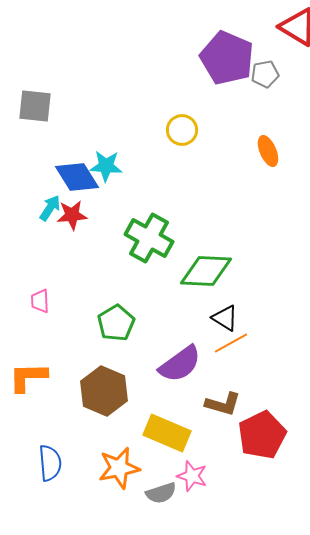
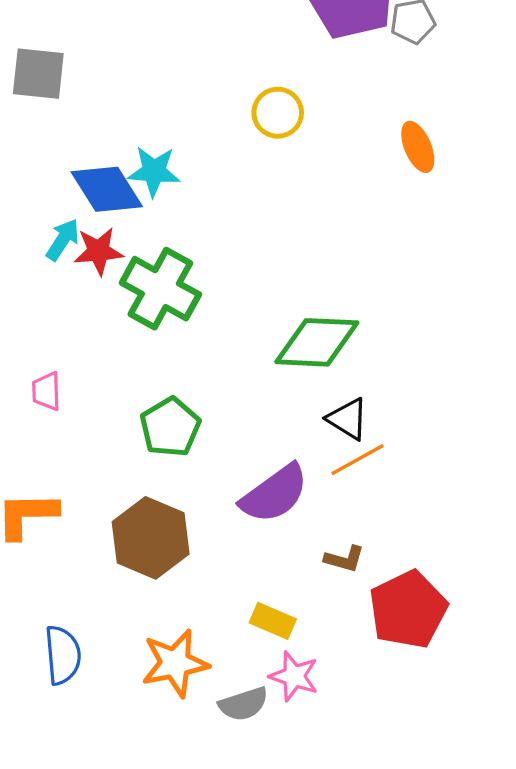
green cross: (149, 238) -> (160, 289), moved
brown L-shape: (223, 404) -> (344, 559), size x0.7
yellow rectangle: (167, 433) -> (273, 621), moved, size x0.6

